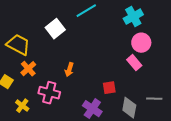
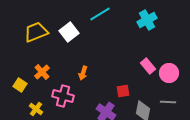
pink circle: (141, 43) -> (169, 73), moved
yellow trapezoid: (18, 45) -> (36, 32), moved, turned -50

